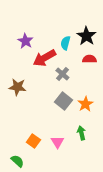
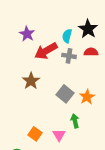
gray cross: (62, 74) -> (69, 56), moved, turned -32
brown star: (17, 87) -> (31, 81), moved, turned 30
green arrow: (81, 133) -> (75, 121), moved

